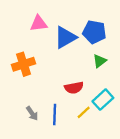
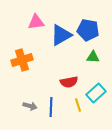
green triangle: (100, 61) -> (93, 57), turned 40
yellow line: (84, 112) -> (78, 105), turned -64
gray arrow: (32, 113) -> (30, 106), turned -40

